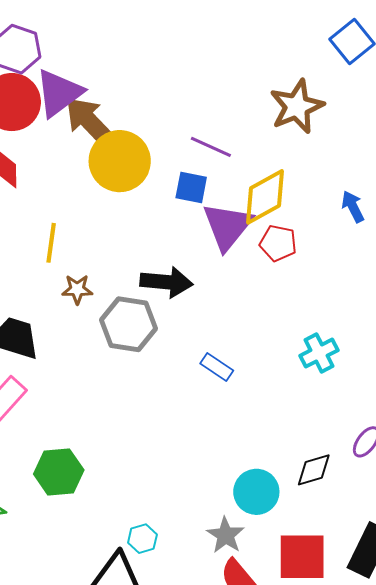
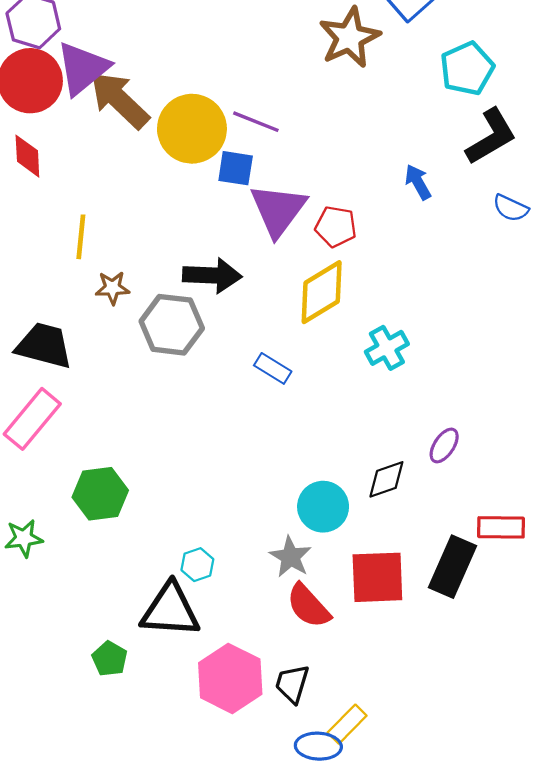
brown star: (297, 106) -> (349, 37), moved
yellow circle: (120, 161) -> (192, 129), moved
yellow diamond: (265, 197) -> (322, 292), moved

